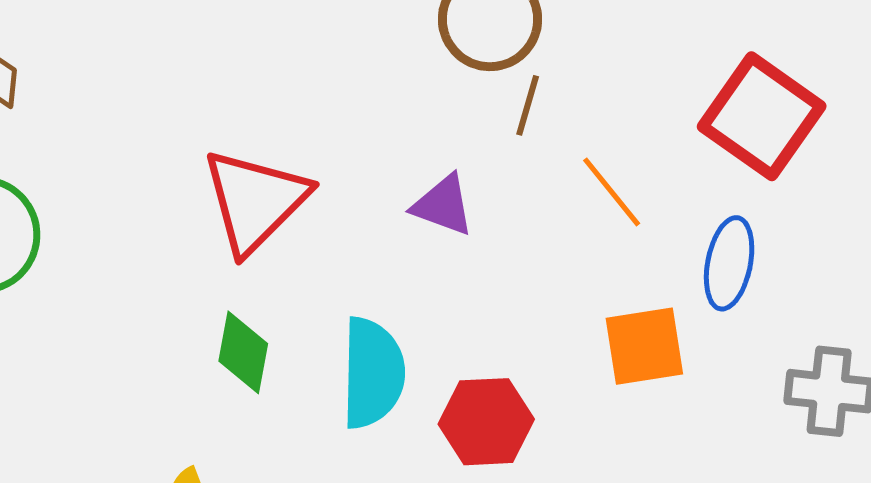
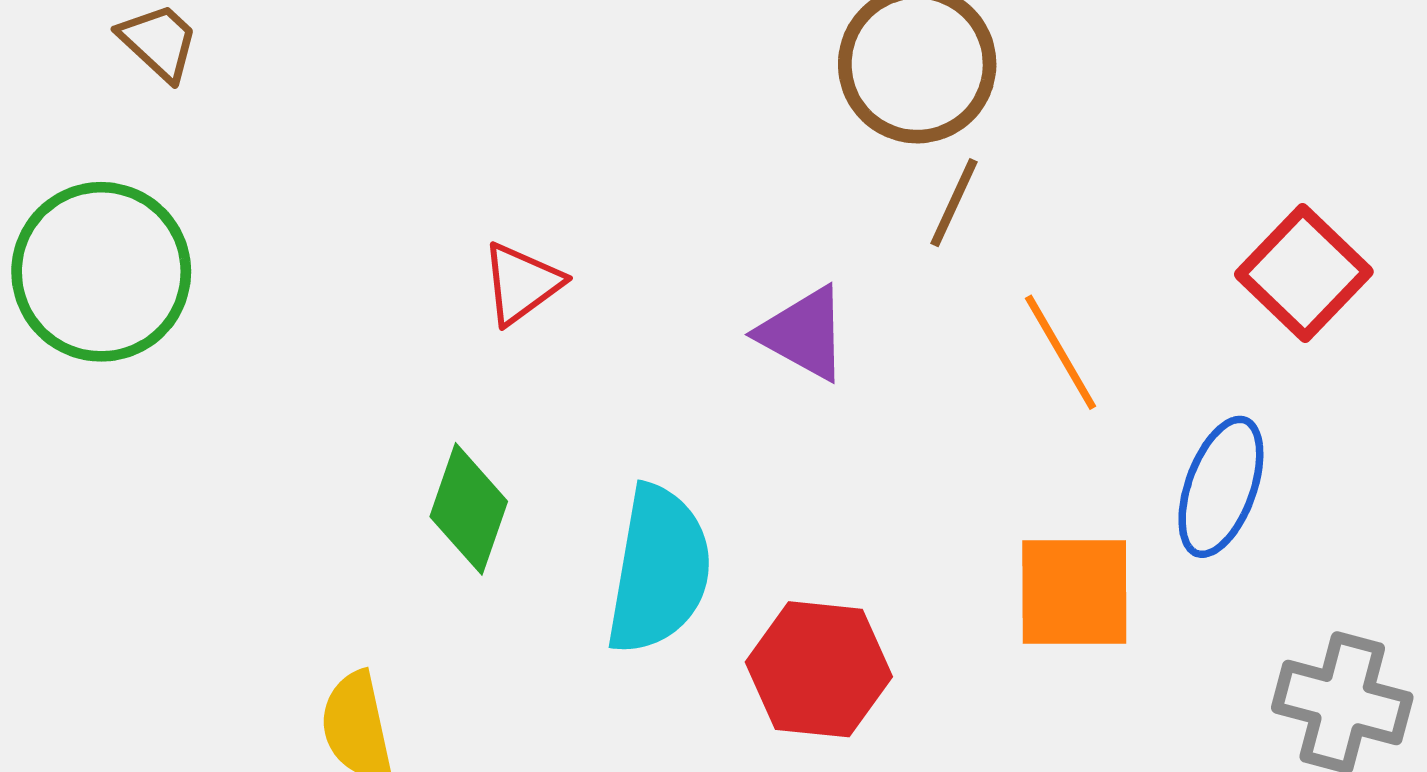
red square: (762, 116) -> (1304, 273), size x0.7
red triangle: (255, 201) -> (522, 283), size x0.5

